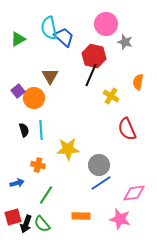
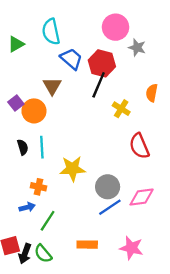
blue trapezoid: (64, 37) -> (71, 59), moved
blue arrow: (17, 183) -> (27, 207), moved
pink diamond: (134, 193) -> (142, 197), moved

